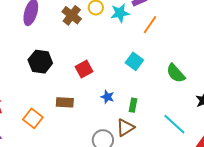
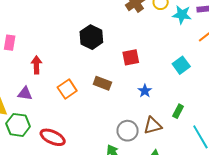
green rectangle: (133, 105) -> (178, 111), moved

